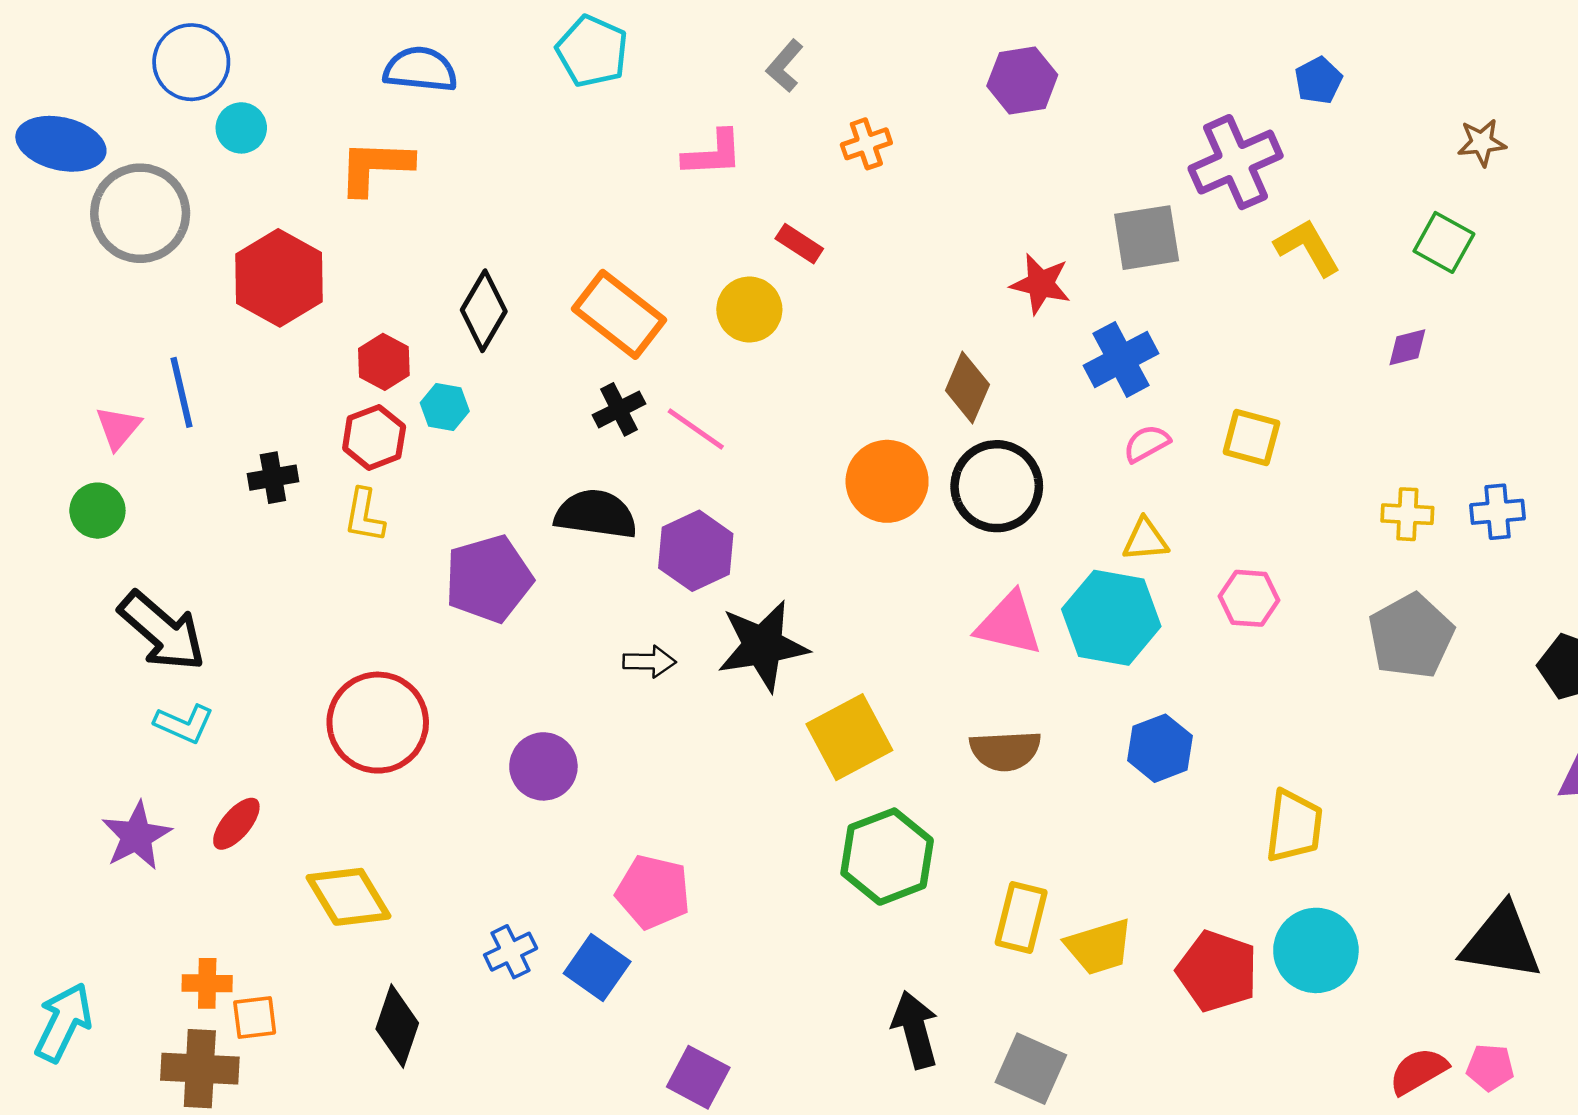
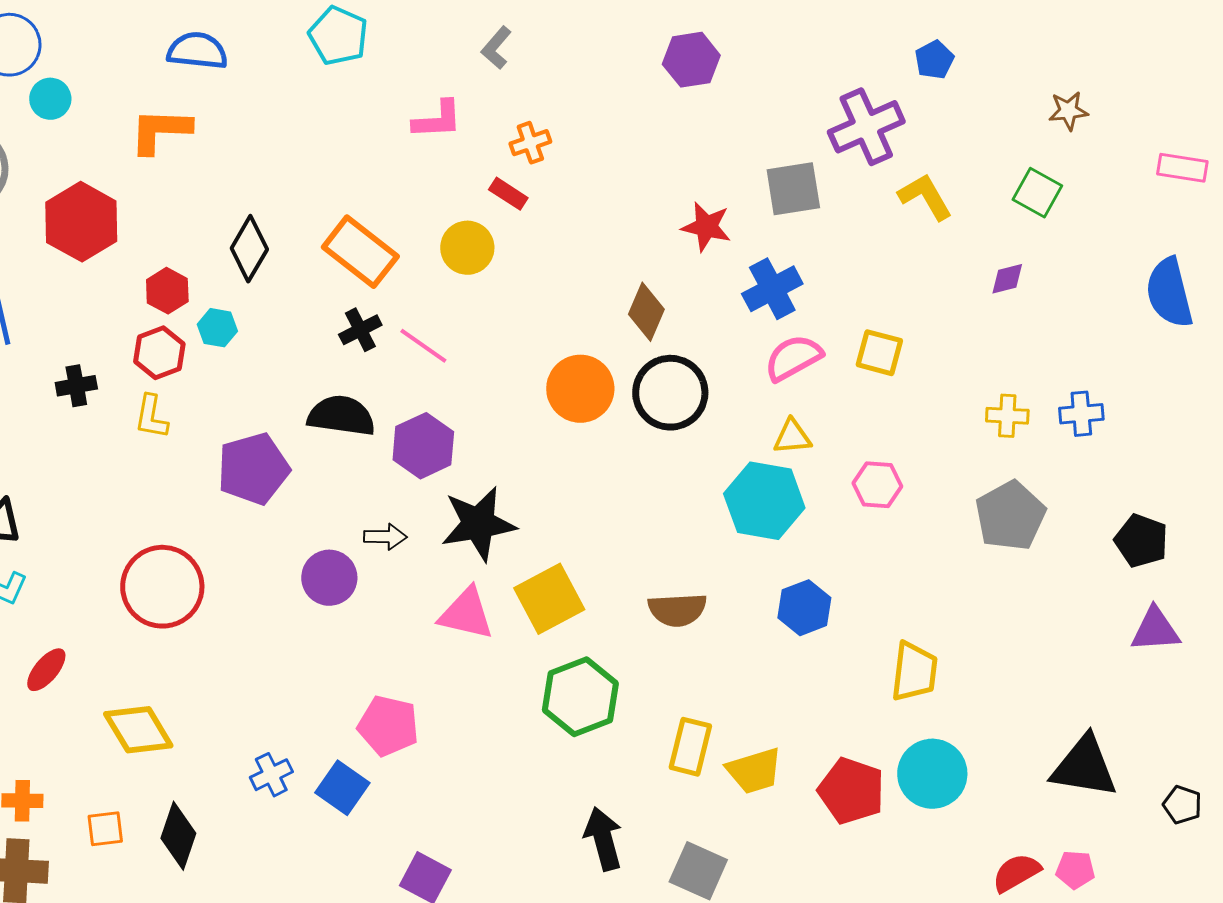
orange cross: (866, 144) -> (530, 143), moved
pink semicircle: (1147, 444) -> (793, 358), size x1.5
pink triangle: (1009, 624) -> (466, 614), moved
purple circle: (543, 766) -> (329, 578), moved
orange square: (255, 1017) -> (105, 829), moved

